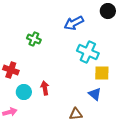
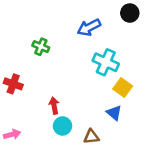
yellow square: (102, 73) -> (123, 88), turned 35
cyan circle: (24, 92) -> (62, 126), moved

